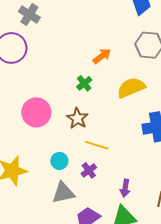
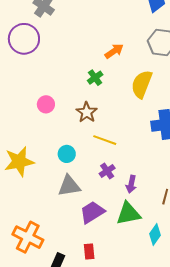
yellow semicircle: (131, 88) -> (142, 84), turned -48
pink circle: (36, 112) -> (46, 104), size x0.6
purple cross: (89, 170) -> (107, 171), moved

